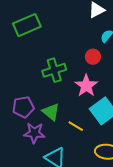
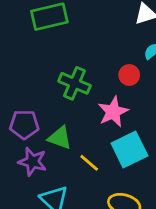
green cross: (54, 70) -> (74, 83), turned 30
green triangle: (51, 112) -> (60, 138), turned -30

